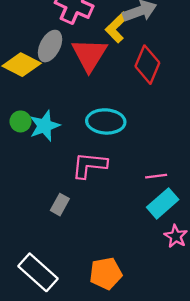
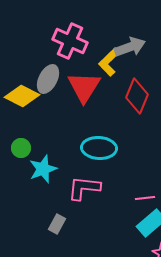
cyan star: (45, 126) -> (43, 169), moved

